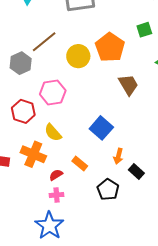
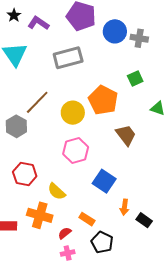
pink hexagon: (53, 92) -> (76, 150), moved
black pentagon: (108, 190) -> (102, 242), moved

